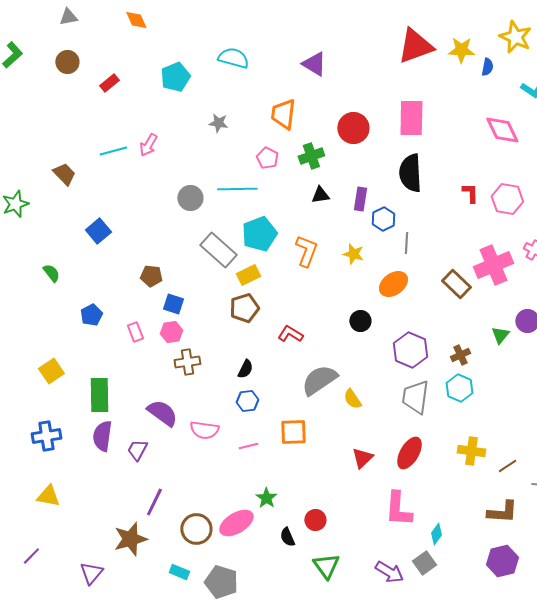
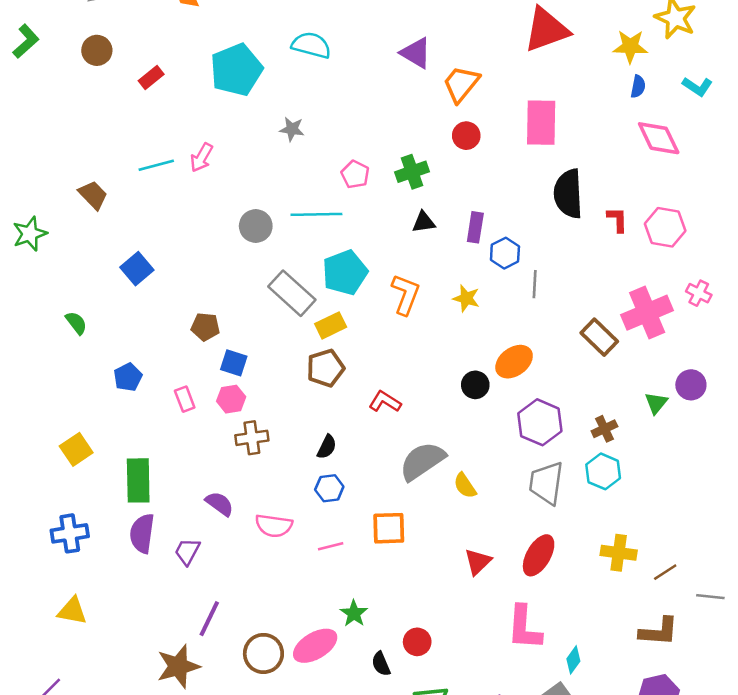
yellow star: (461, 50) -> (630, 46), moved
blue semicircle: (487, 67) -> (638, 87), moved
cyan pentagon: (175, 77) -> (236, 70), size x1.4
orange trapezoid: (283, 114) -> (461, 84), moved, turned 32
red circle: (353, 128) -> (466, 136), size x0.7
black semicircle: (410, 173) -> (568, 194), moved
orange ellipse: (393, 284) -> (514, 362), moved
purple semicircle: (162, 413) -> (220, 504), size x0.7

